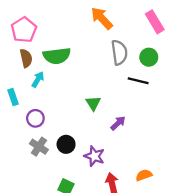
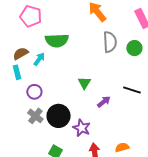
pink pentagon: (24, 30) -> (31, 16), turned -30
brown semicircle: (26, 58) -> (21, 54), moved, turned -112
black line: (138, 81) -> (132, 90), moved
black circle: (66, 144) -> (59, 116), size x1.5

